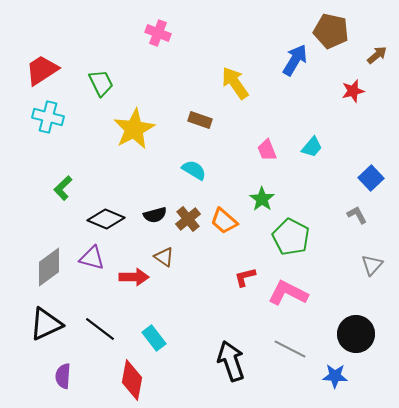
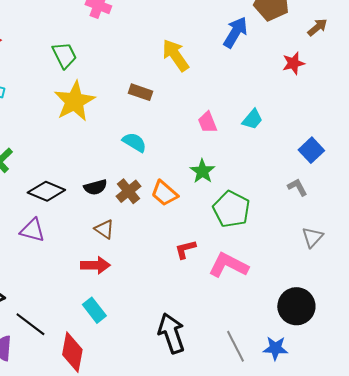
green trapezoid: (101, 83) -> (64, 55), moved
red arrow: (134, 277) -> (95, 265), moved
black line: (100, 329) -> (30, 324), moved
gray line: (290, 349) -> (235, 346), moved, turned 36

